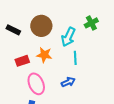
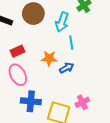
orange star: (44, 55) -> (49, 58), moved
pink ellipse: (36, 84) -> (18, 75), moved

